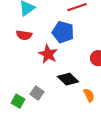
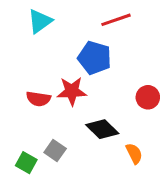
red semicircle: (24, 35) -> (38, 99), moved
red star: (48, 54) -> (72, 91), turned -30

